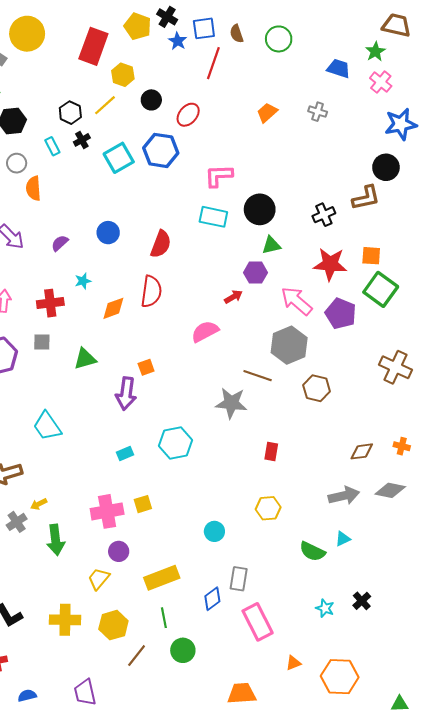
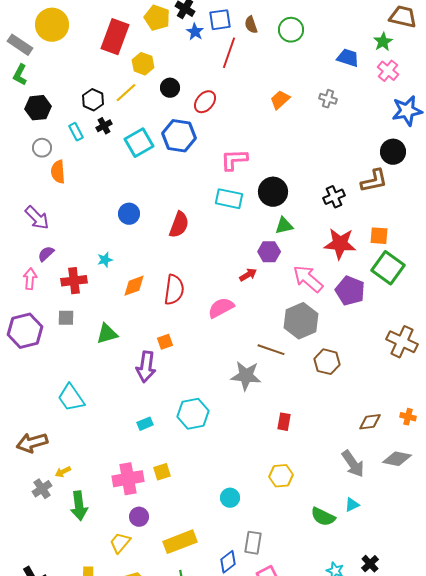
purple semicircle: (60, 243) -> (46, 254), moved
red semicircle: (151, 291) -> (174, 290), moved
gray arrow: (344, 496) -> (353, 464), turned 68

